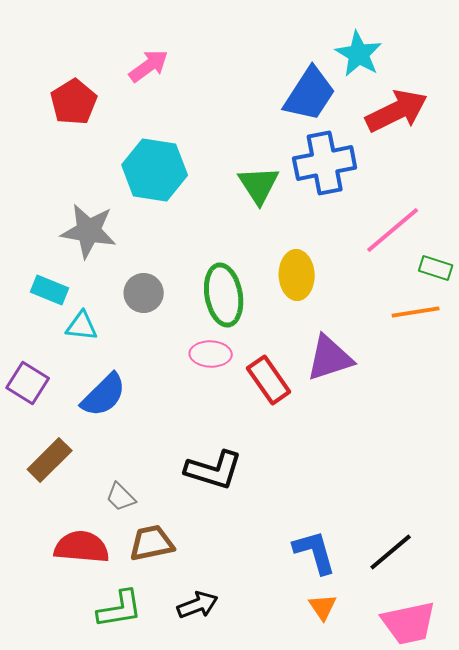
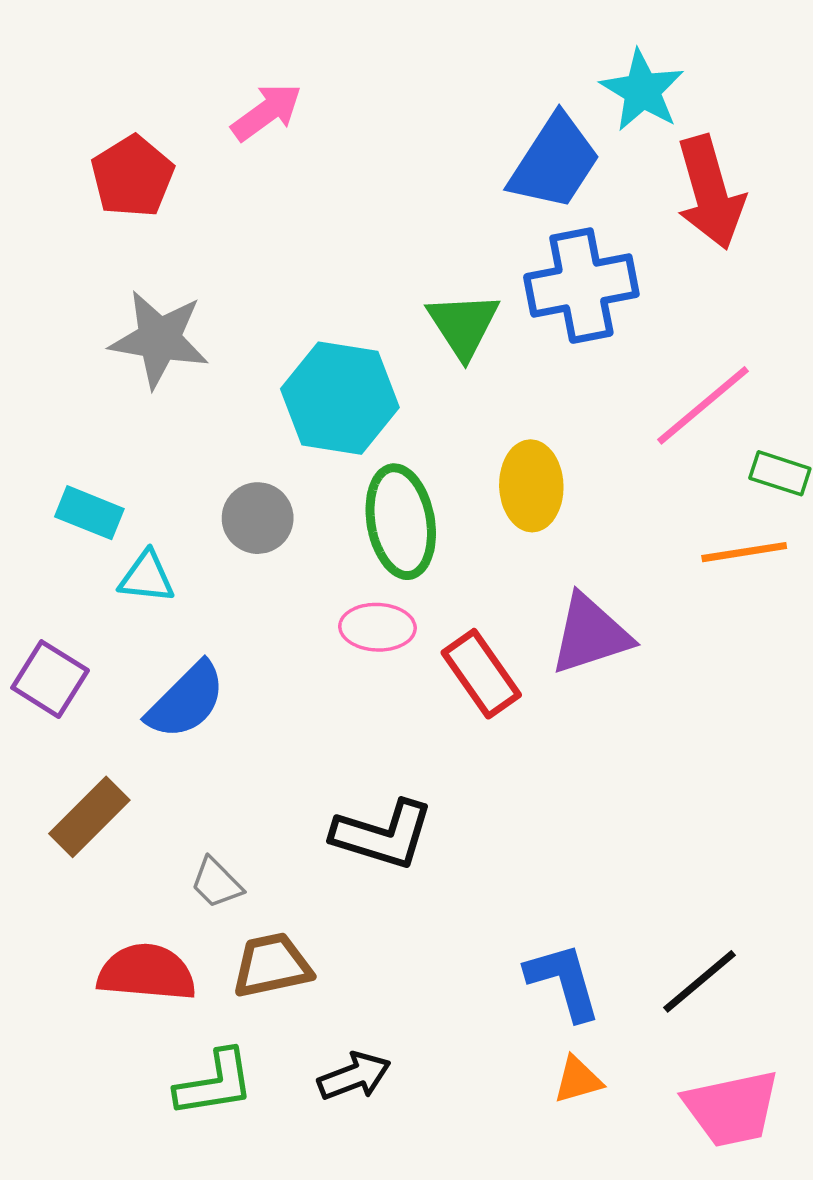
red arrow: (397, 111) -> (710, 192), turned 100
cyan hexagon: (155, 170) -> (340, 398), moved
gray star: (89, 231) -> (159, 339), moved
orange triangle: (323, 607) -> (578, 1080), turned 48

